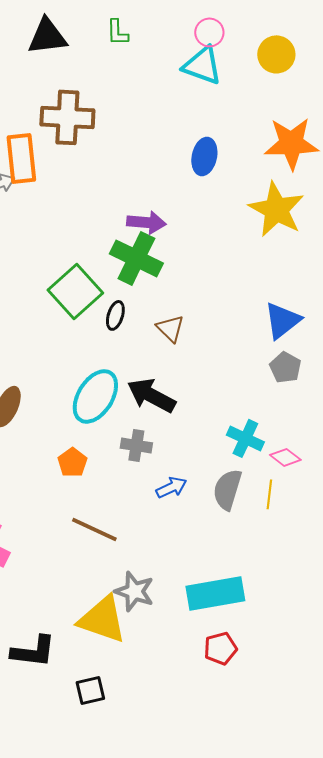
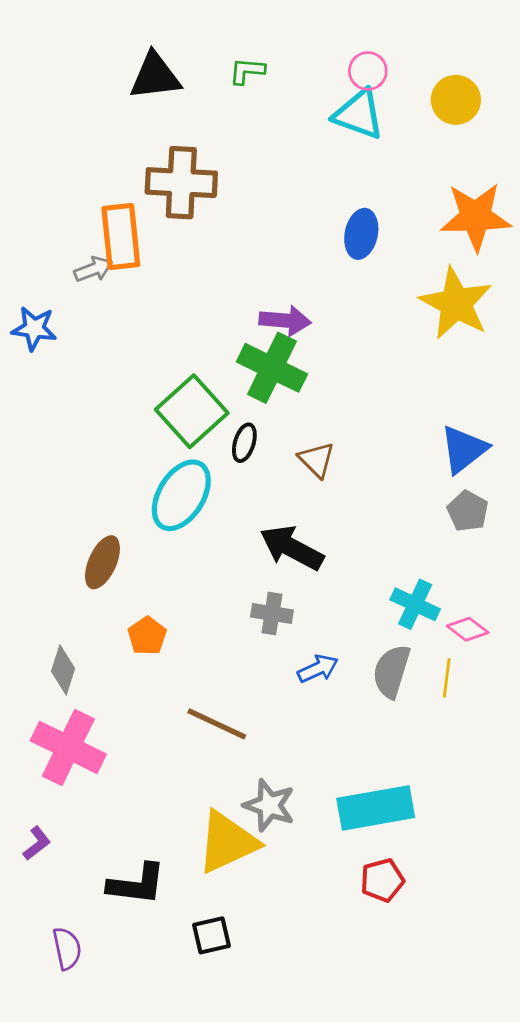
green L-shape: (117, 32) -> (247, 71), turned 96
cyan ellipse: (95, 396) -> (181, 495), moved
orange pentagon: (72, 462) -> (147, 636), moved
yellow triangle: (102, 619) -> (227, 842), turned -44

